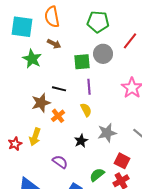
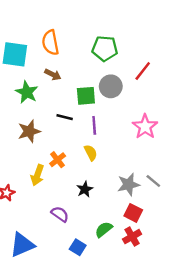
black line: (59, 89) -> (65, 117), moved
brown star: (41, 103) -> (29, 131), moved
gray star: (107, 133) -> (129, 185), moved
yellow arrow: (35, 137) -> (37, 175), moved

